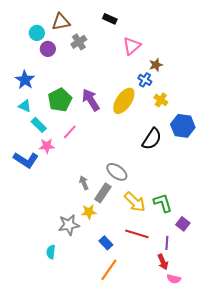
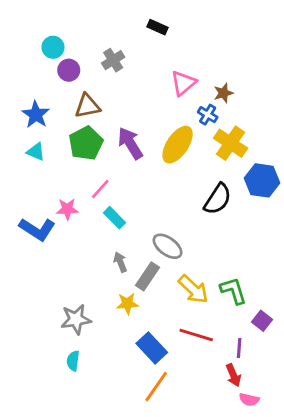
brown triangle: (61, 22) -> (87, 106), moved
pink triangle: (132, 46) -> (183, 83), moved
yellow cross: (161, 100) -> (231, 143), size x1.6
cyan rectangle: (39, 125) -> (115, 218), moved
gray star: (69, 225) -> (76, 319), moved
blue rectangle: (106, 243) -> (152, 348), size x1.5

